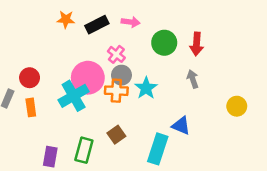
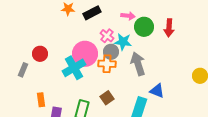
pink arrow: (131, 22) -> (128, 16), moved
gray arrow: (193, 79) -> (138, 64), moved, size x1.6
cyan star: (146, 88) -> (123, 42), moved, turned -30
orange rectangle: (31, 107) -> (41, 100), moved

